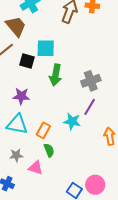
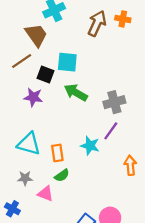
green arrow: (56, 75) -> (76, 93), turned 105
purple star: (21, 96) -> (33, 97), moved
orange rectangle: (43, 130) -> (57, 153), turned -42
green semicircle: (49, 150) -> (62, 175), turned 72

